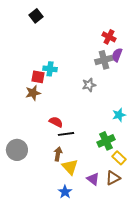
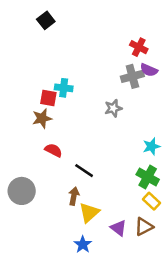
purple semicircle: (117, 55) -> (149, 70), turned -88
red semicircle: (56, 122) -> (53, 150), moved
black line: (66, 134) -> (84, 171), turned 42
green cross: (106, 141) -> (148, 177), moved, turned -36
yellow triangle: (70, 167) -> (89, 213), turned 30

